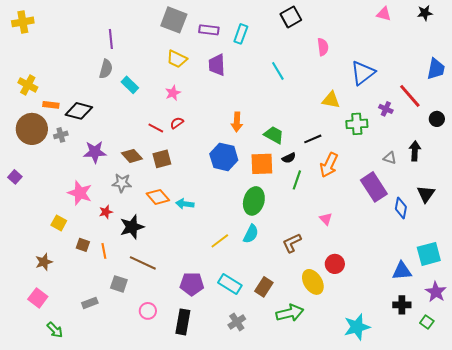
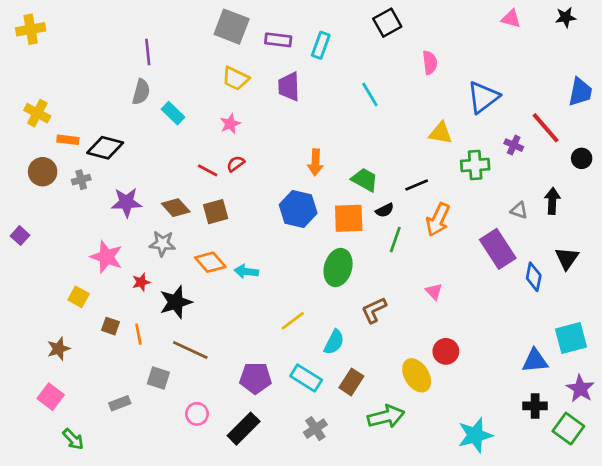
brown circle: (32, 129) -> (43, 172), size x0.7
cyan semicircle: (251, 234) -> (334, 342), moved
brown L-shape: (292, 243) -> (374, 310), moved
black rectangle: (183, 322) -> (244, 429), turned 35
green square: (427, 322) -> (568, 429), size x1.6

